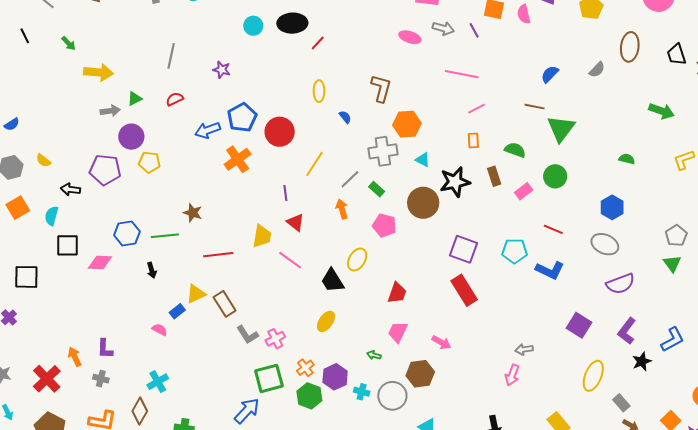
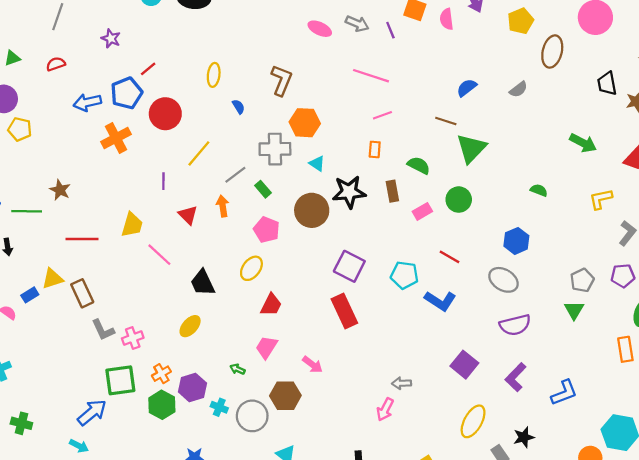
red line: (318, 43) -> (148, 69), moved
brown ellipse: (630, 47) -> (552, 52), moved
red triangle: (295, 222) -> (188, 215), moved
yellow ellipse: (357, 260) -> (251, 268), moved
black star: (642, 361) -> (524, 437), moved

